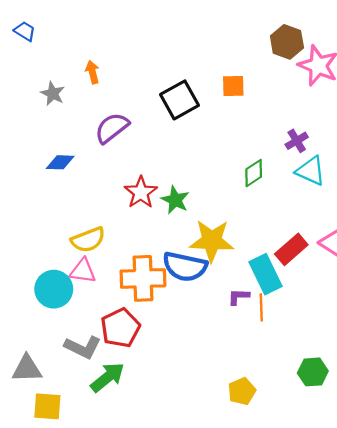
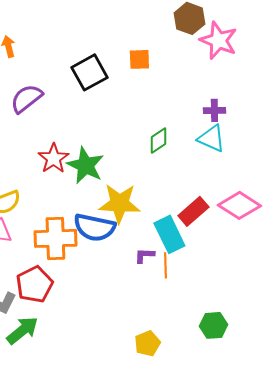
purple cross: (297, 141) -> (214, 110), moved, turned 30
green star: (175, 200) -> (85, 165), size x1.4

